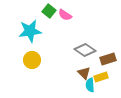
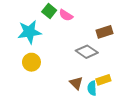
brown rectangle: (108, 59) -> (104, 32), moved
brown triangle: (84, 73) -> (76, 83), moved

